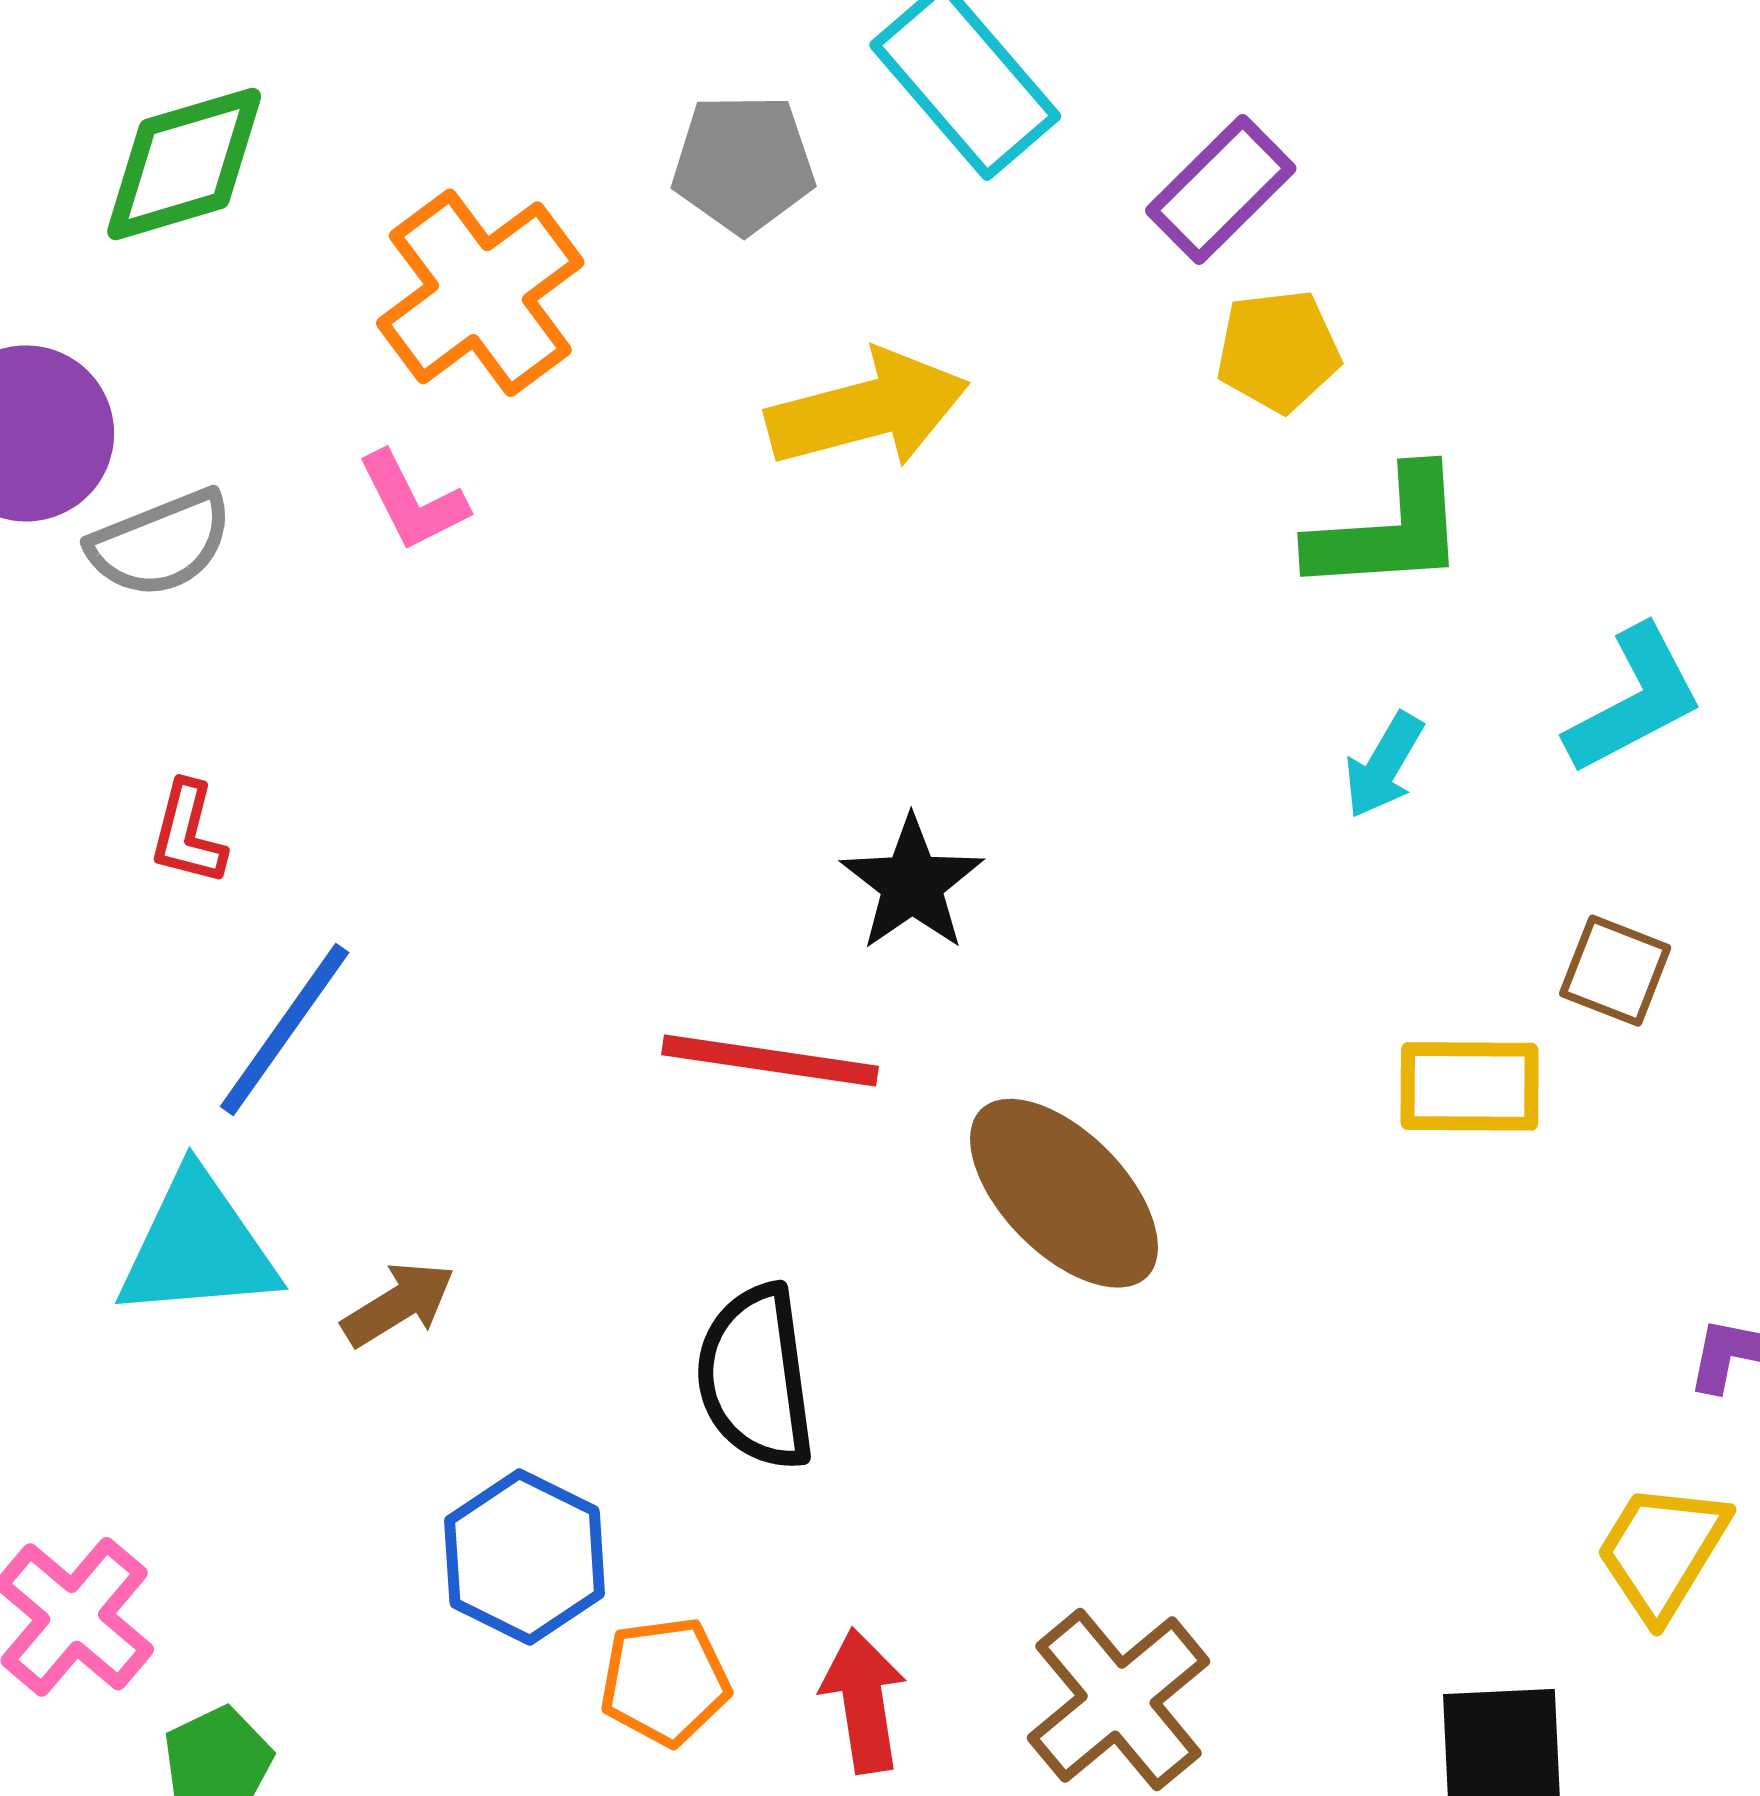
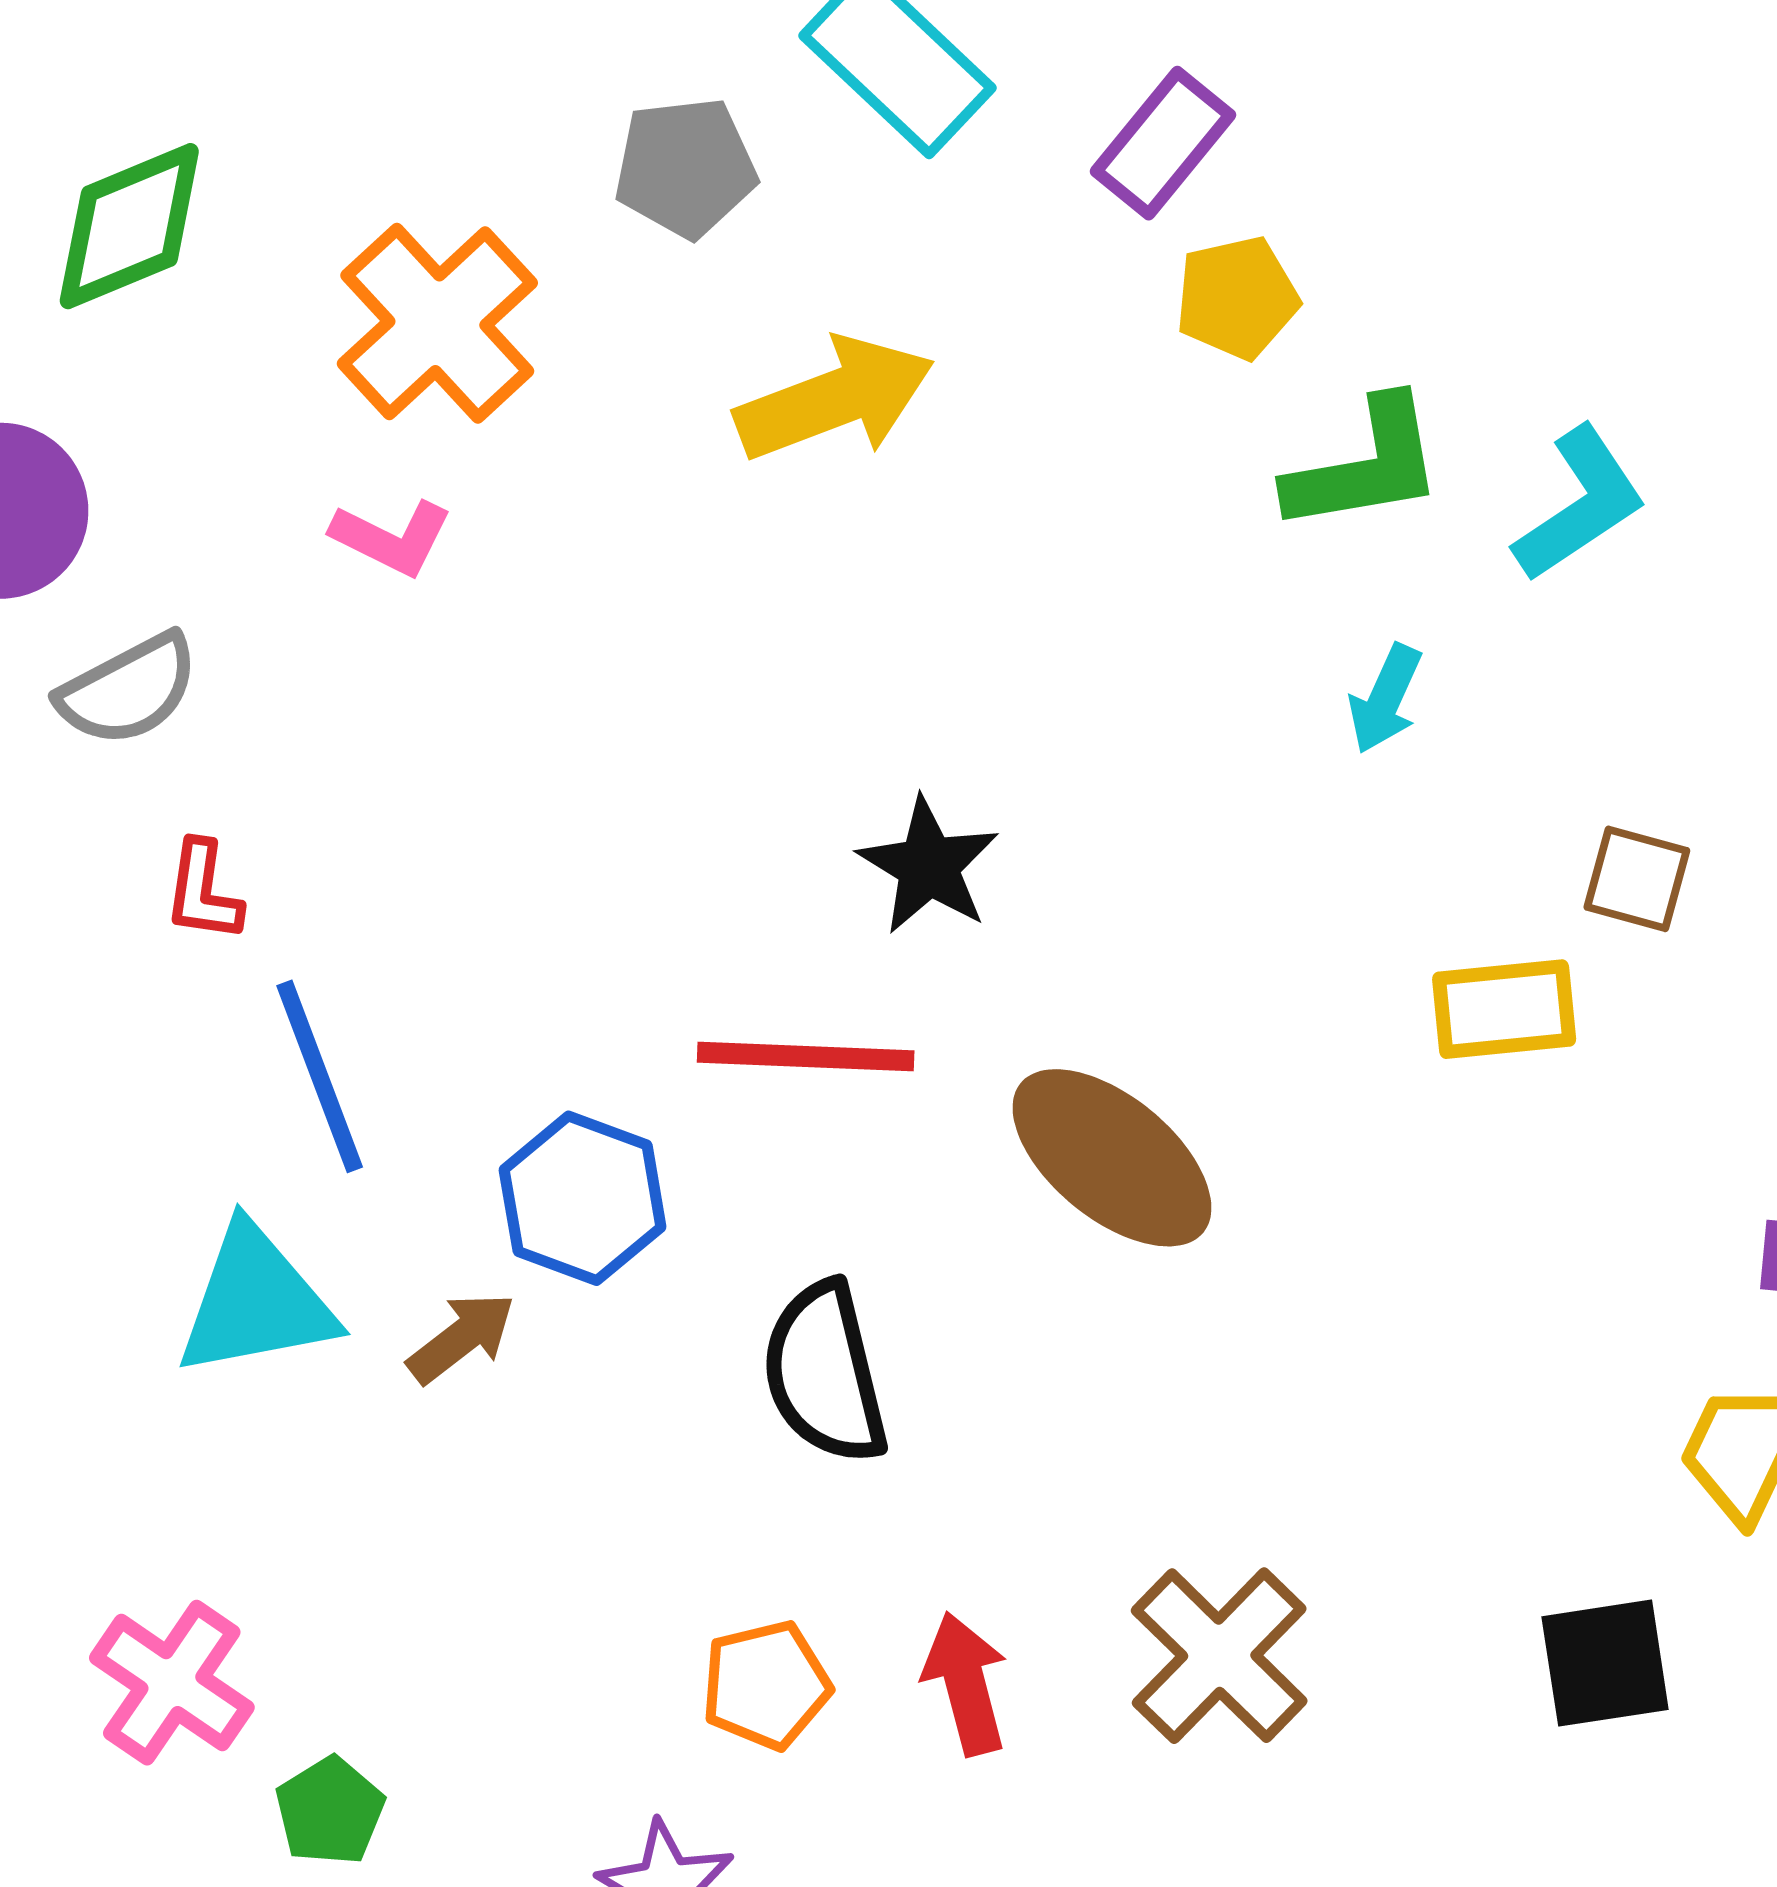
pink L-shape: (413, 501) -> (392, 538), turned -31
gray semicircle: (161, 544) -> (128, 690), moved
cyan L-shape: (1634, 700) -> (1580, 504), moved
blue line: (285, 1029) -> (320, 1076), turned -50
blue hexagon: (525, 1557) -> (583, 1198), moved

